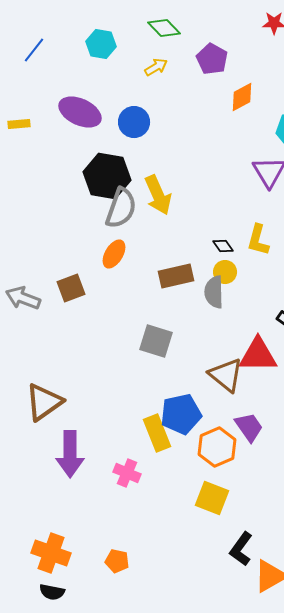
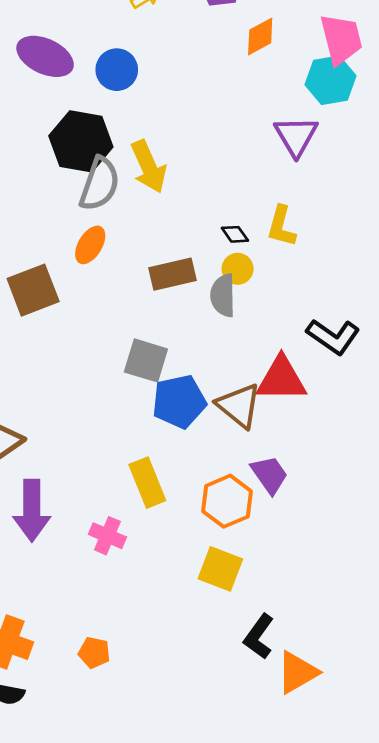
brown square: (71, 288) -> (33, 290), size x1.4
blue pentagon: (181, 414) -> (179, 402), moved

